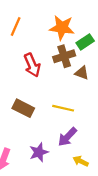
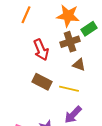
brown triangle: (82, 73) -> (79, 65), moved
brown rectangle: (23, 108) -> (42, 82), moved

